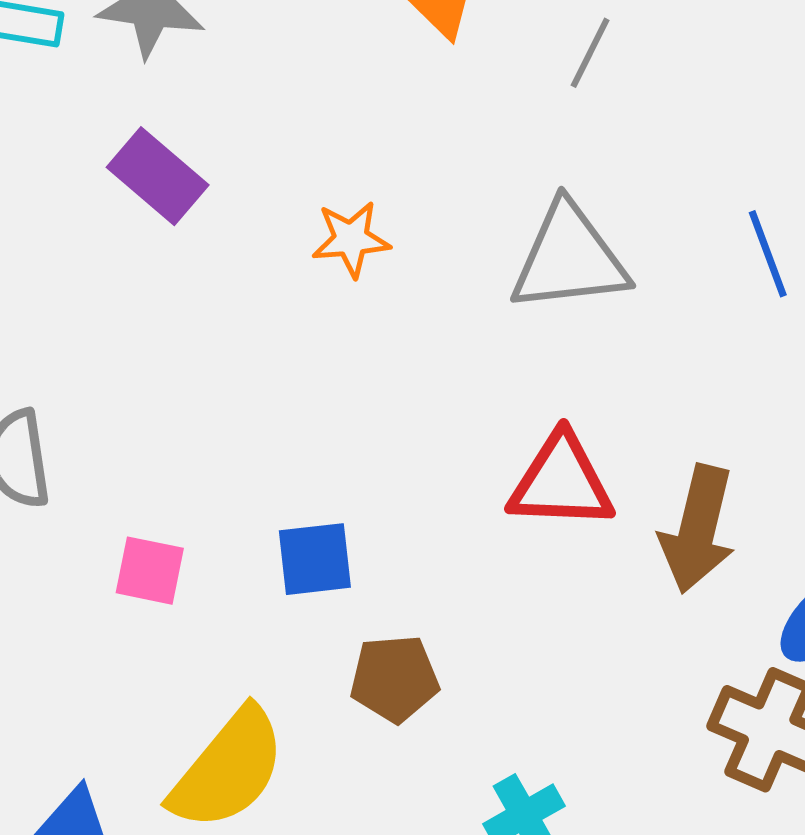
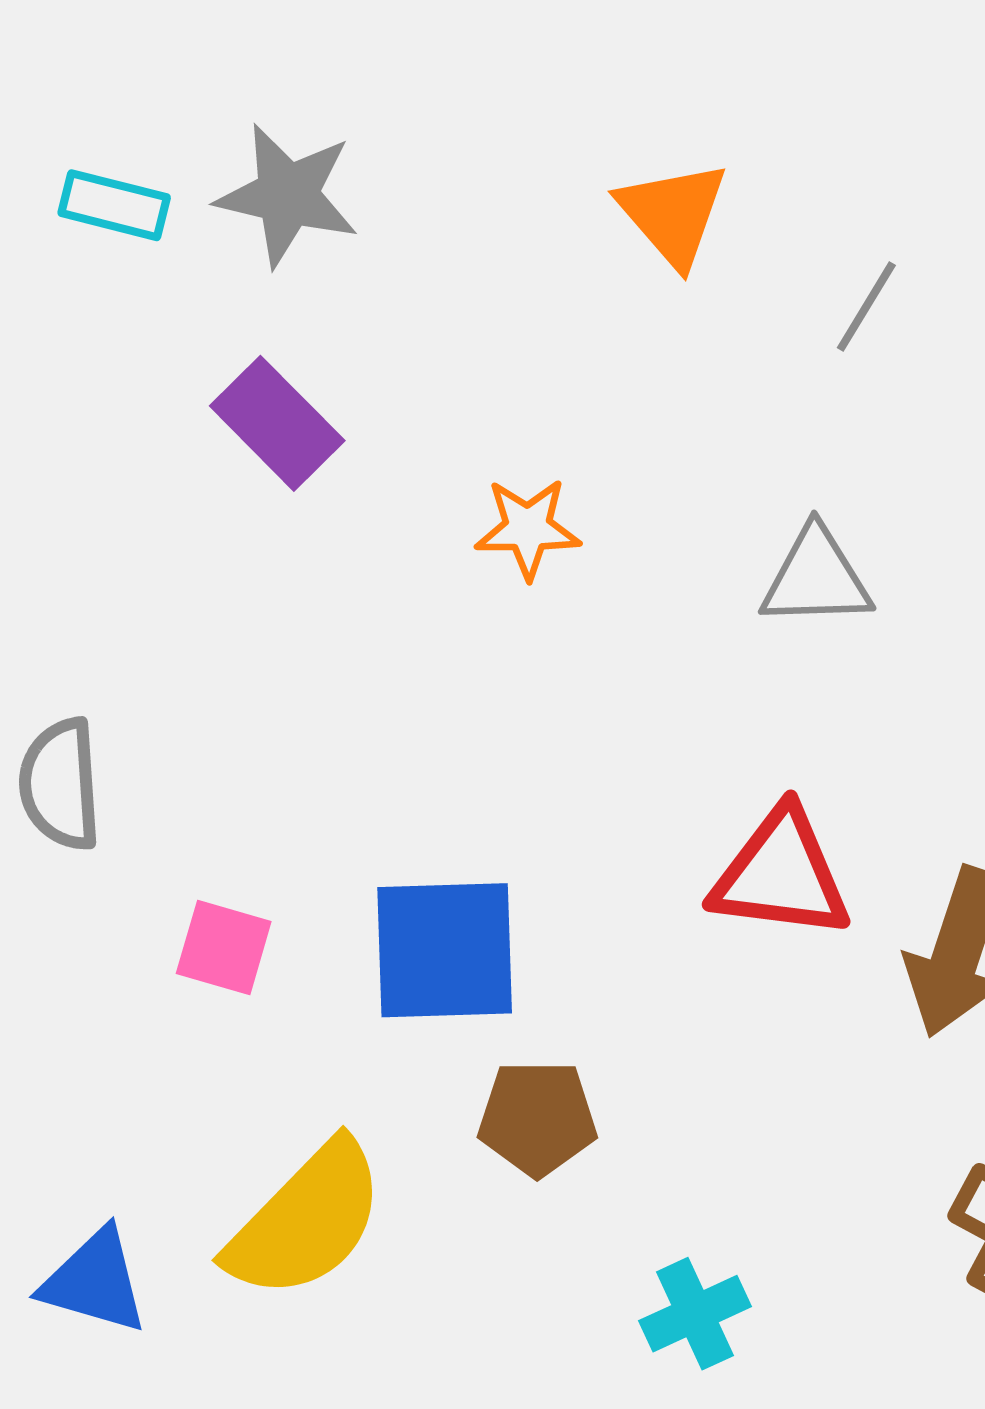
gray triangle: (569, 258) -> (816, 578), size x0.7
blue square: (315, 559) -> (445, 950), size x1.5

